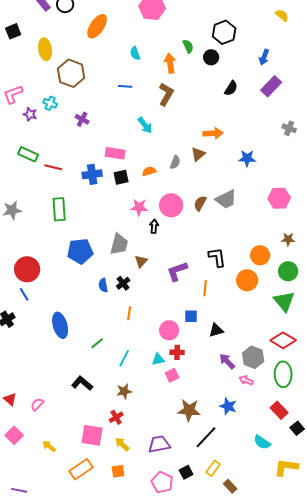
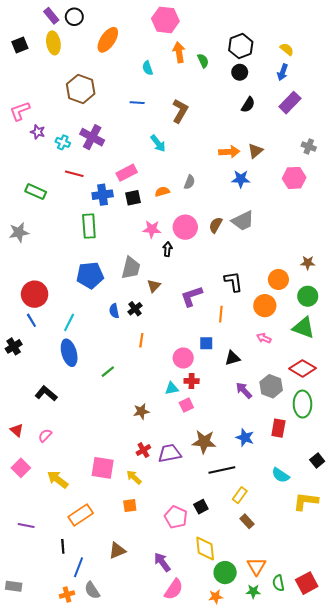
yellow semicircle: (282, 15) -> (287, 49), moved
yellow ellipse: (45, 49) -> (53, 43), moved
black circle: (211, 57) -> (240, 72), moved
orange arrow: (170, 63) -> (179, 52), moved
cyan cross: (50, 103) -> (63, 142), moved
purple cross: (82, 119) -> (92, 137), size x1.6
pink rectangle: (115, 153) -> (127, 173), turned -36
green rectangle: (28, 154) -> (36, 192), moved
brown triangle: (198, 154) -> (255, 151), moved
blue star: (247, 158) -> (241, 179), moved
red line: (53, 167) -> (74, 174), moved
pink hexagon: (279, 198) -> (294, 178), moved
green rectangle: (59, 209) -> (89, 226), moved
green triangle: (284, 301) -> (304, 328), turned -30
cyan line: (124, 358) -> (69, 322), moved
pink arrow: (246, 380) -> (264, 338), moved
black L-shape: (82, 383) -> (46, 394), moved
brown star: (124, 391) -> (141, 411), moved
red rectangle: (279, 410) -> (278, 428), moved, turned 54
red cross: (116, 417) -> (143, 450), moved
black line: (206, 437) -> (222, 470), turned 35
purple trapezoid: (159, 444) -> (170, 453), moved
yellow arrow: (49, 446) -> (58, 479), size x1.5
yellow rectangle: (213, 468) -> (240, 495), moved
orange rectangle: (81, 469) -> (81, 515), moved

